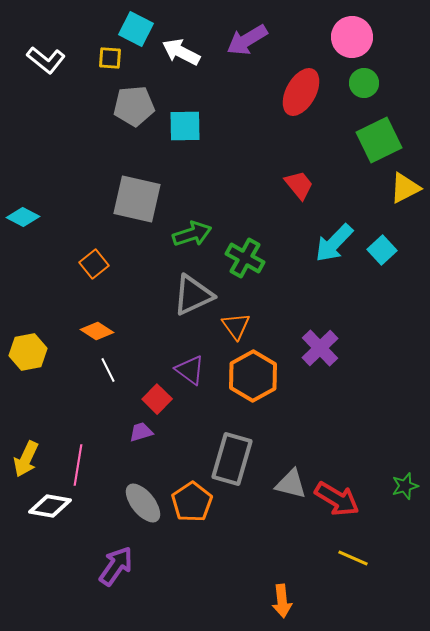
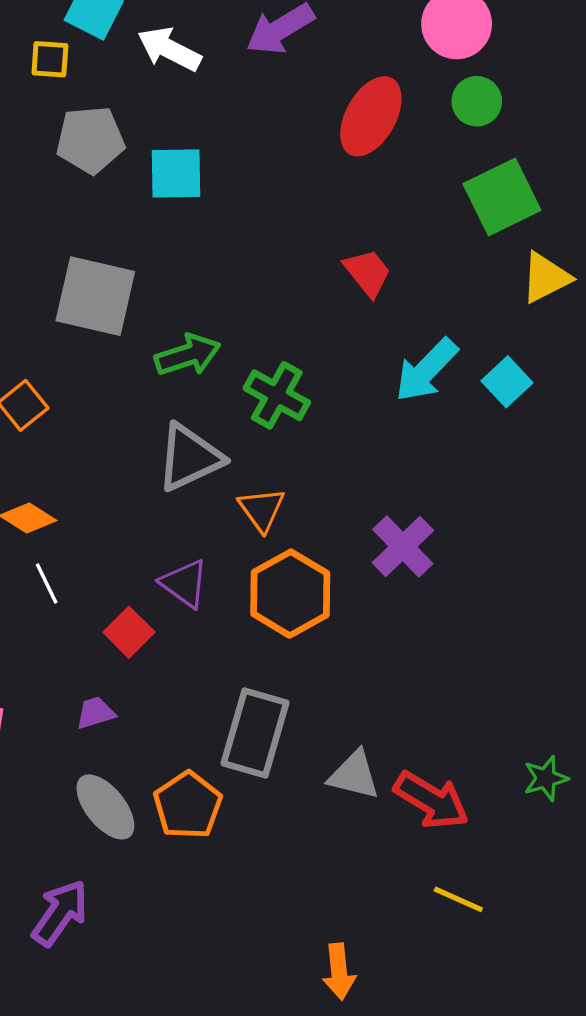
purple trapezoid: (141, 432) -> (95, 713), moved

